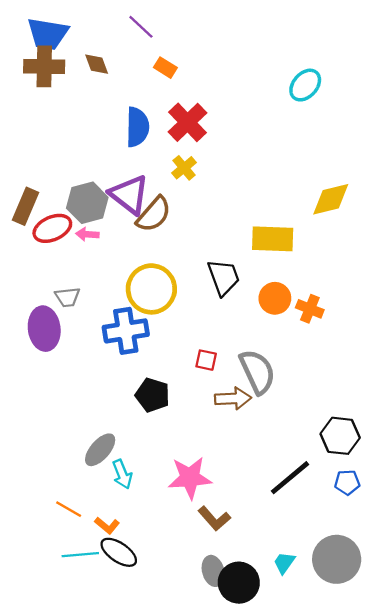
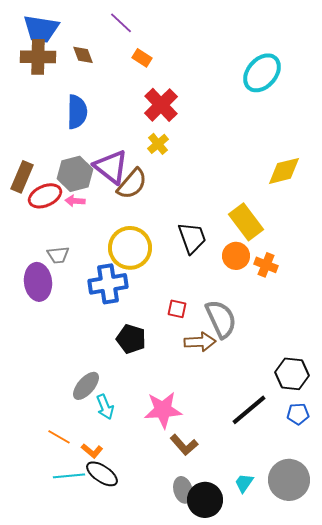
cyan ellipse: (305, 85) -> (262, 73), size x1.4
blue semicircle: (137, 127) -> (77, 112), moved
yellow rectangle: (273, 239) -> (246, 222), moved, turned 51

